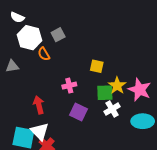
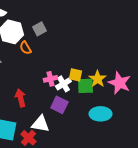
yellow square: (97, 66) -> (75, 75), moved
white cross: (112, 109) -> (63, 84), moved
cyan ellipse: (143, 121) -> (100, 114), moved
white triangle: (40, 131) -> (40, 124), moved, turned -36

